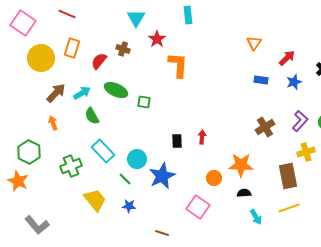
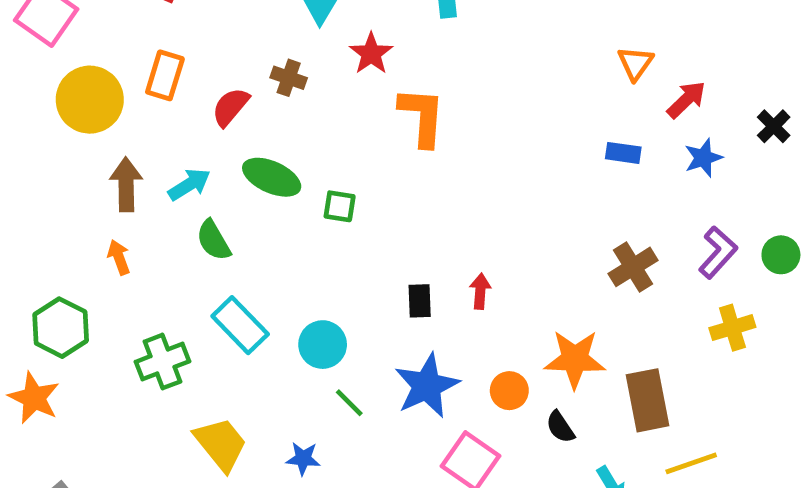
orange triangle: (254, 43) -> (635, 63), moved
brown arrow: (56, 93) -> (126, 184), turned -45
blue star: (162, 176) -> (427, 386), moved
brown rectangle: (288, 176) -> (648, 400), moved
green line: (125, 179) -> (349, 403), moved
black semicircle: (244, 193) -> (560, 427), moved, turned -120

